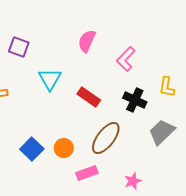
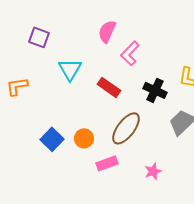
pink L-shape: (126, 59) -> (130, 53), moved

